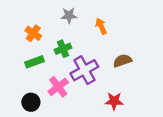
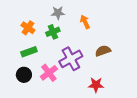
green cross: (63, 49) -> (53, 32), moved
black circle: (31, 102) -> (24, 75), moved

